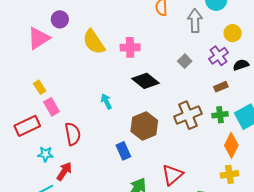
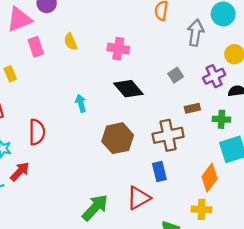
yellow semicircle: (94, 42) -> (70, 42), moved, size x0.6
brown rectangle: (221, 87) -> (192, 108), moved
pink rectangle: (51, 107) -> (36, 47), moved
green cross: (220, 115) -> (221, 119), moved
blue rectangle: (123, 151) -> (159, 171), moved

